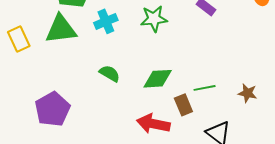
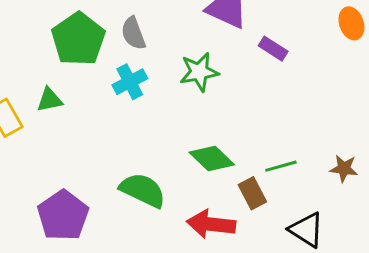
green triangle: (61, 29) -> (50, 100), moved, size x0.6
green semicircle: (110, 73) -> (143, 190), moved, size x1.5
green diamond: (158, 79) -> (212, 158), turned 52

